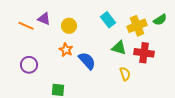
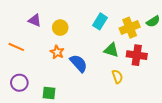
cyan rectangle: (108, 20) -> (100, 21), turned 70
orange line: (26, 26) -> (16, 47), moved
purple circle: (29, 65) -> (19, 83), moved

